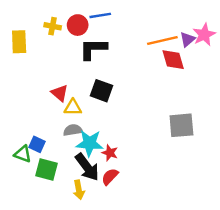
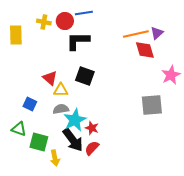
pink star: (204, 35) -> (171, 75), moved
cyan star: (90, 143) -> (75, 120), turned -30
blue square: (37, 144) -> (30, 104), moved
yellow arrow: (79, 190) -> (55, 158), moved

